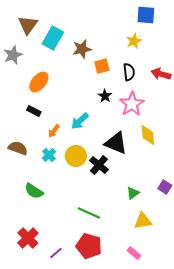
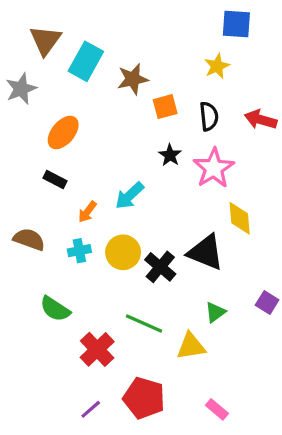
black triangle: (116, 143) -> (206, 252), moved
cyan cross: (49, 155) -> (79, 251), turned 32
green line: (89, 213) -> (144, 324), moved
yellow triangle: (143, 221) -> (191, 346), moved
red cross: (28, 238) -> (97, 349), moved

